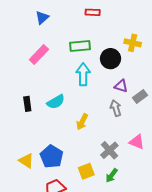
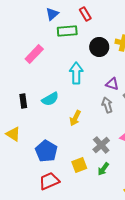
red rectangle: (93, 12) -> (85, 14), turned 56
blue triangle: (42, 18) -> (52, 14), moved
green rectangle: (80, 46) -> (67, 31), moved
black circle: (111, 59) -> (99, 47), moved
yellow triangle: (26, 161) -> (13, 134), moved

